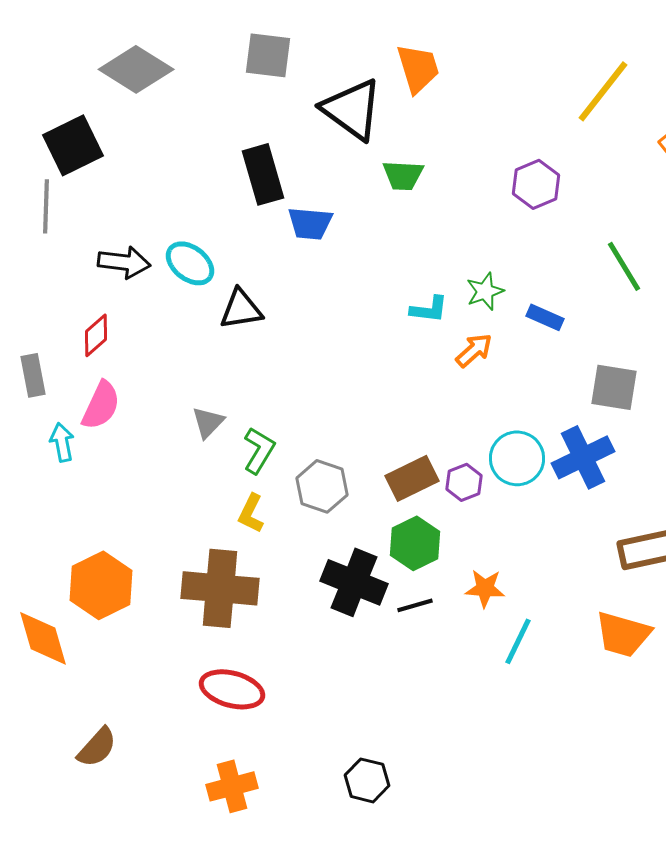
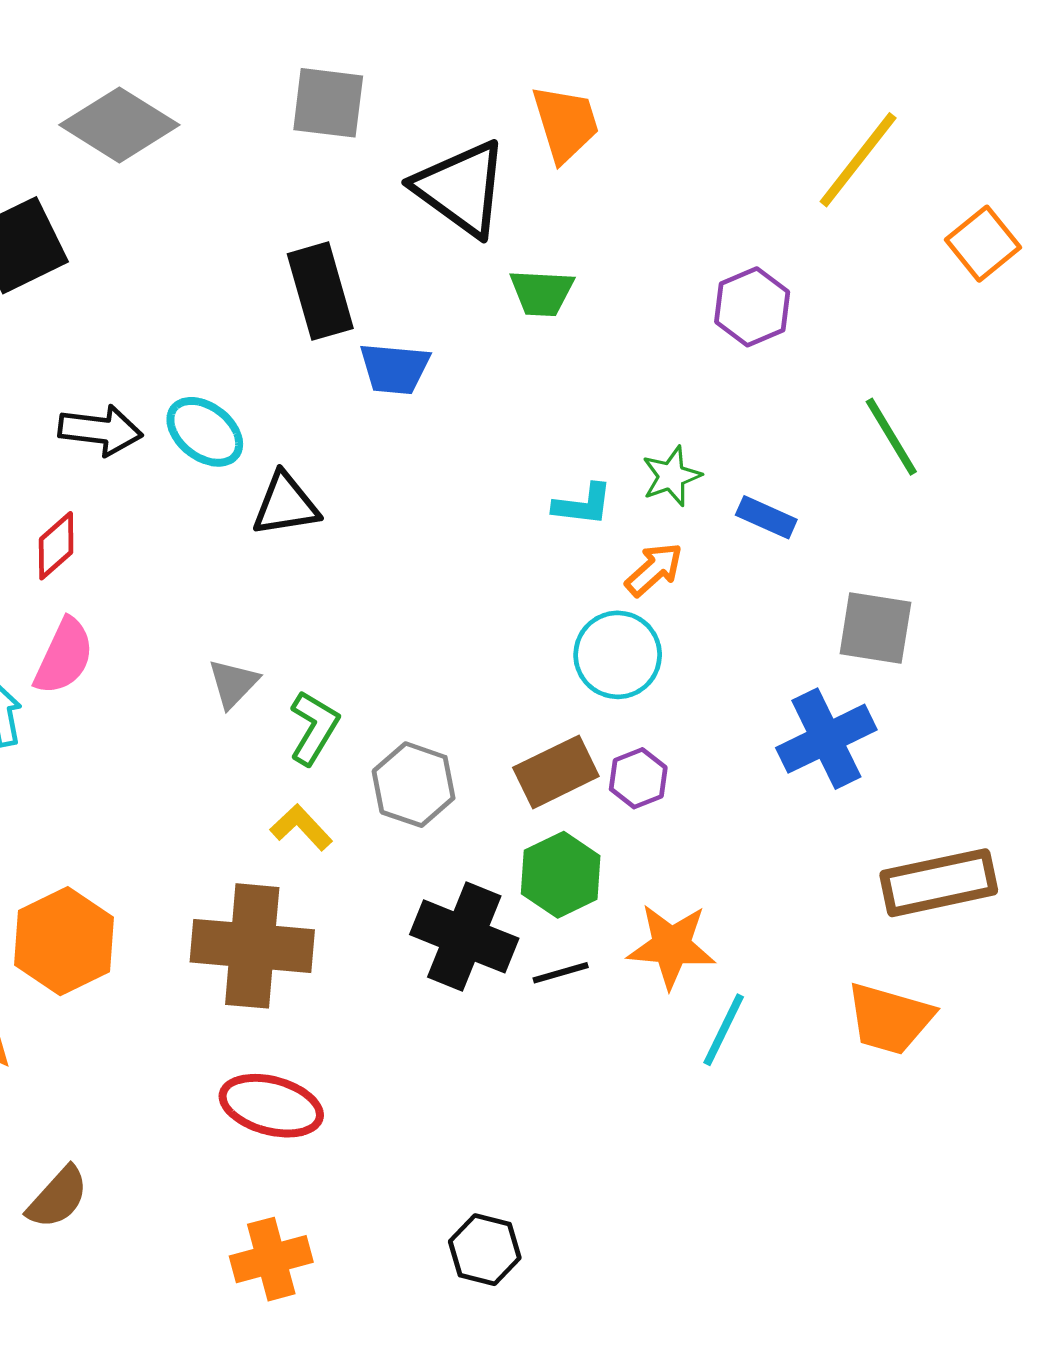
cyan circle: (517, 458) -> (618, 655), moved
yellow L-shape: (251, 513) -> (301, 827), turned 111
orange star: (485, 588) -> (671, 946), size x1.4

